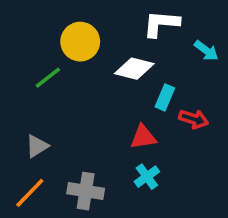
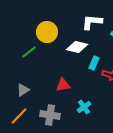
red triangle: (143, 137) -> (63, 85), moved

